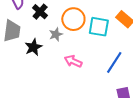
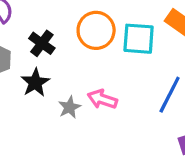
black cross: (40, 12) -> (42, 43), moved
gray star: (56, 34) -> (70, 107), moved

